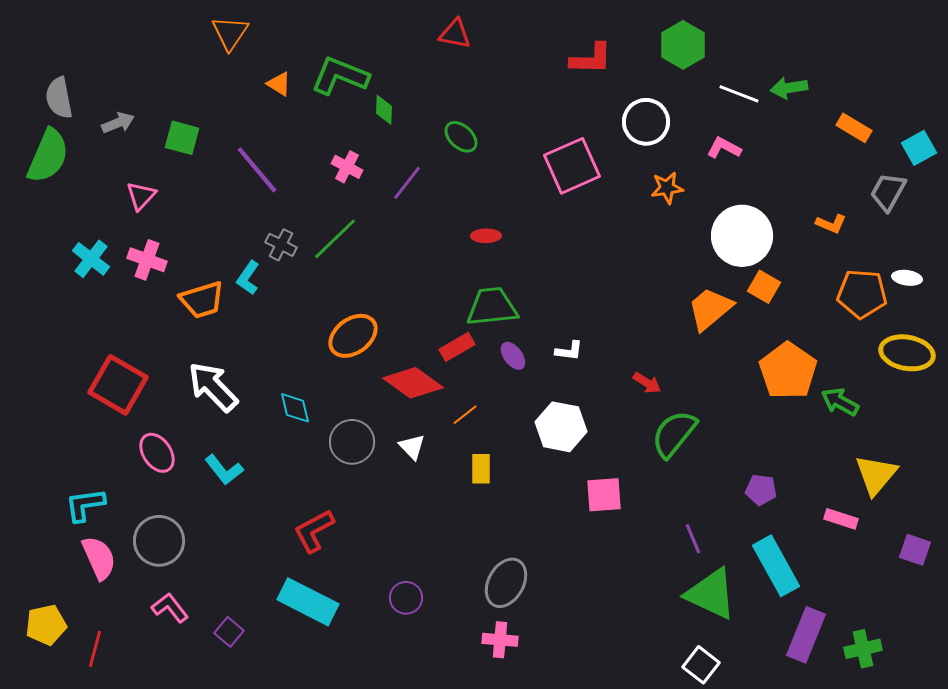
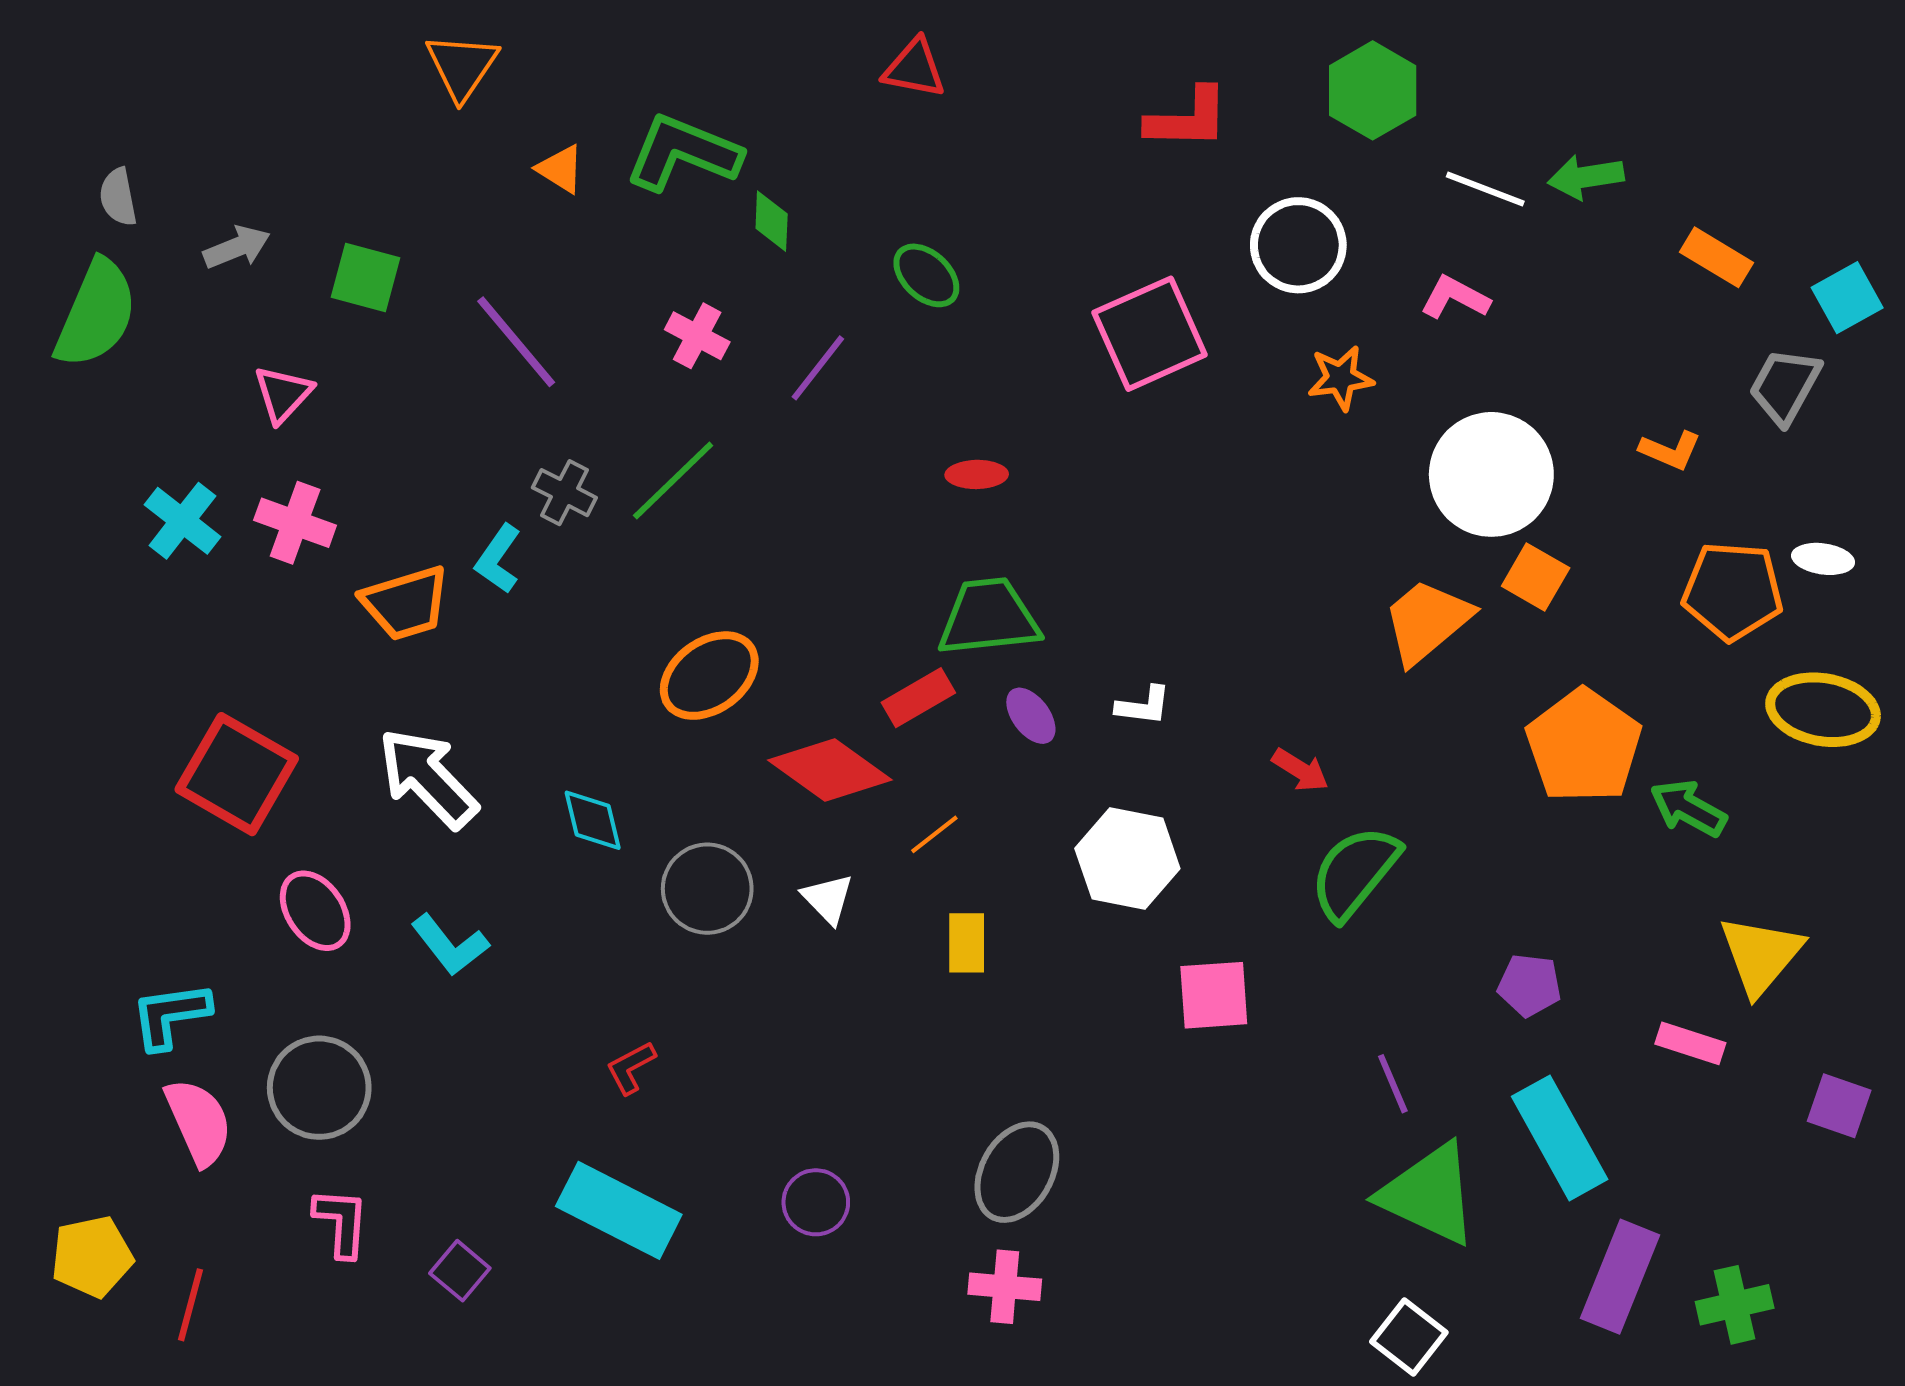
gray semicircle: (59, 98) -> (118, 197), size x0.7
red L-shape: (314, 531) -> (631, 1068), size x0.6
pink L-shape: (170, 608) -> (341, 1222), turned 42

